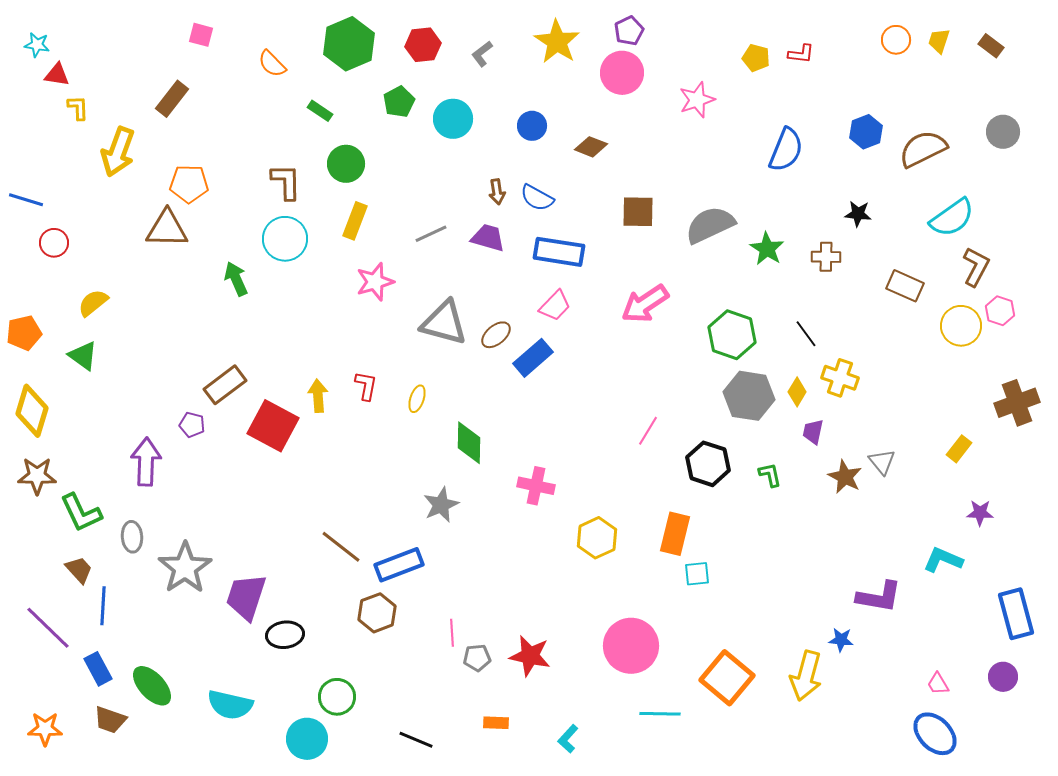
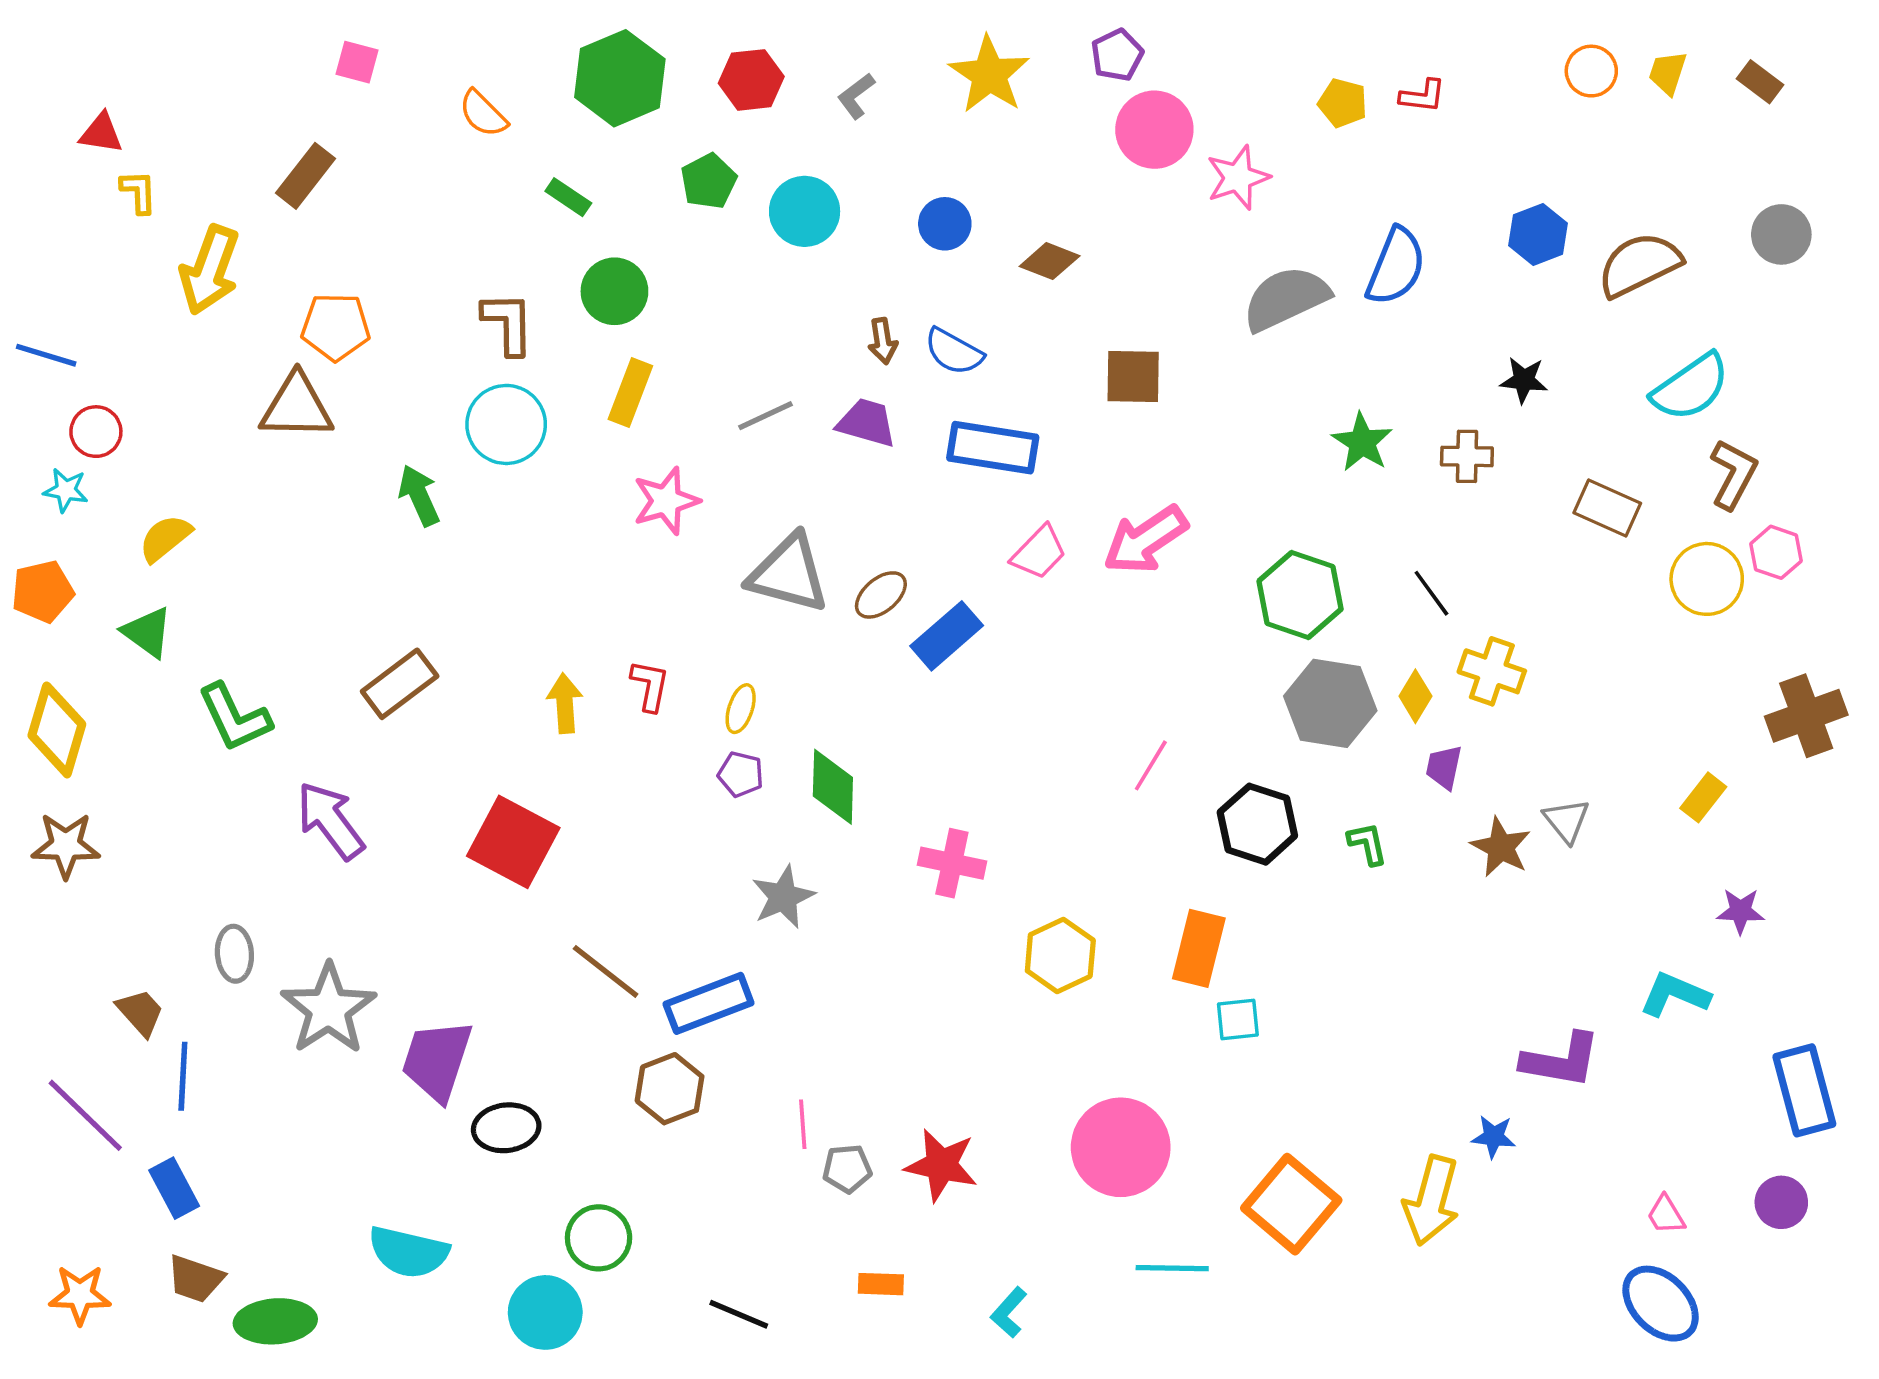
cyan star: (37, 45) -> (66, 490), moved
pink circle: (622, 73) -> (1154, 130), moved
gray semicircle: (710, 225) -> (1286, 298), moved
pink trapezoid: (555, 306) -> (1039, 552), moved
purple pentagon: (192, 425) -> (741, 774), moved
red square: (273, 426) -> (513, 842), moved
purple arrow: (146, 462) -> (330, 821), moved, turned -39
green L-shape: (81, 513) -> (234, 718), moved
green ellipse: (152, 686) -> (275, 1321), moved, turned -51

